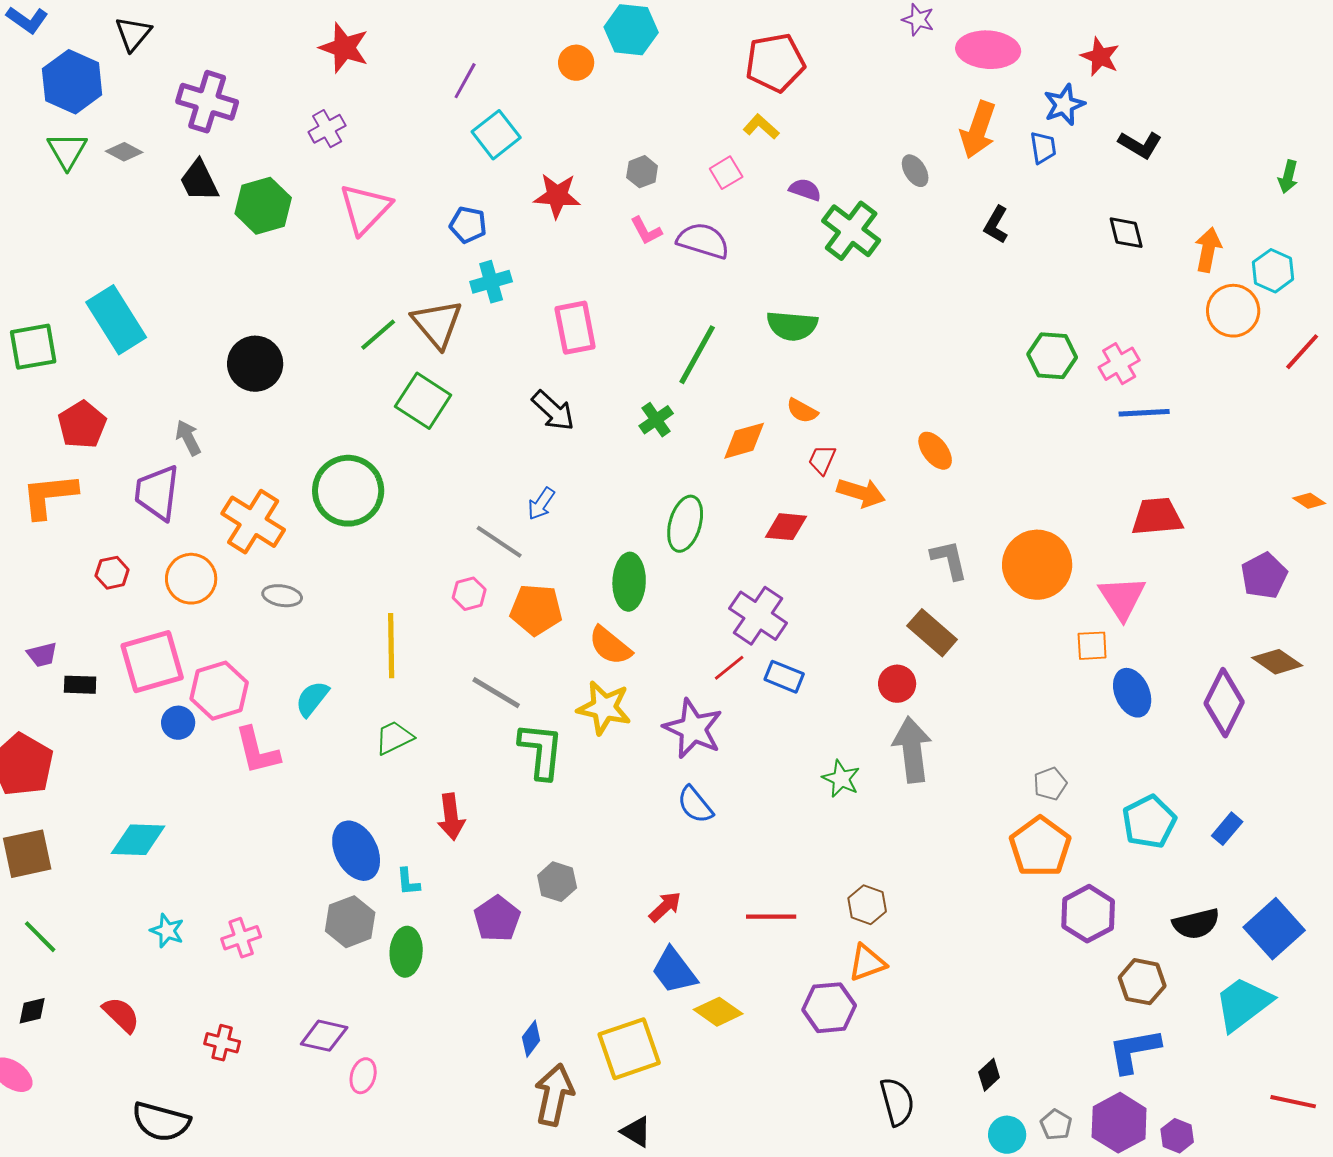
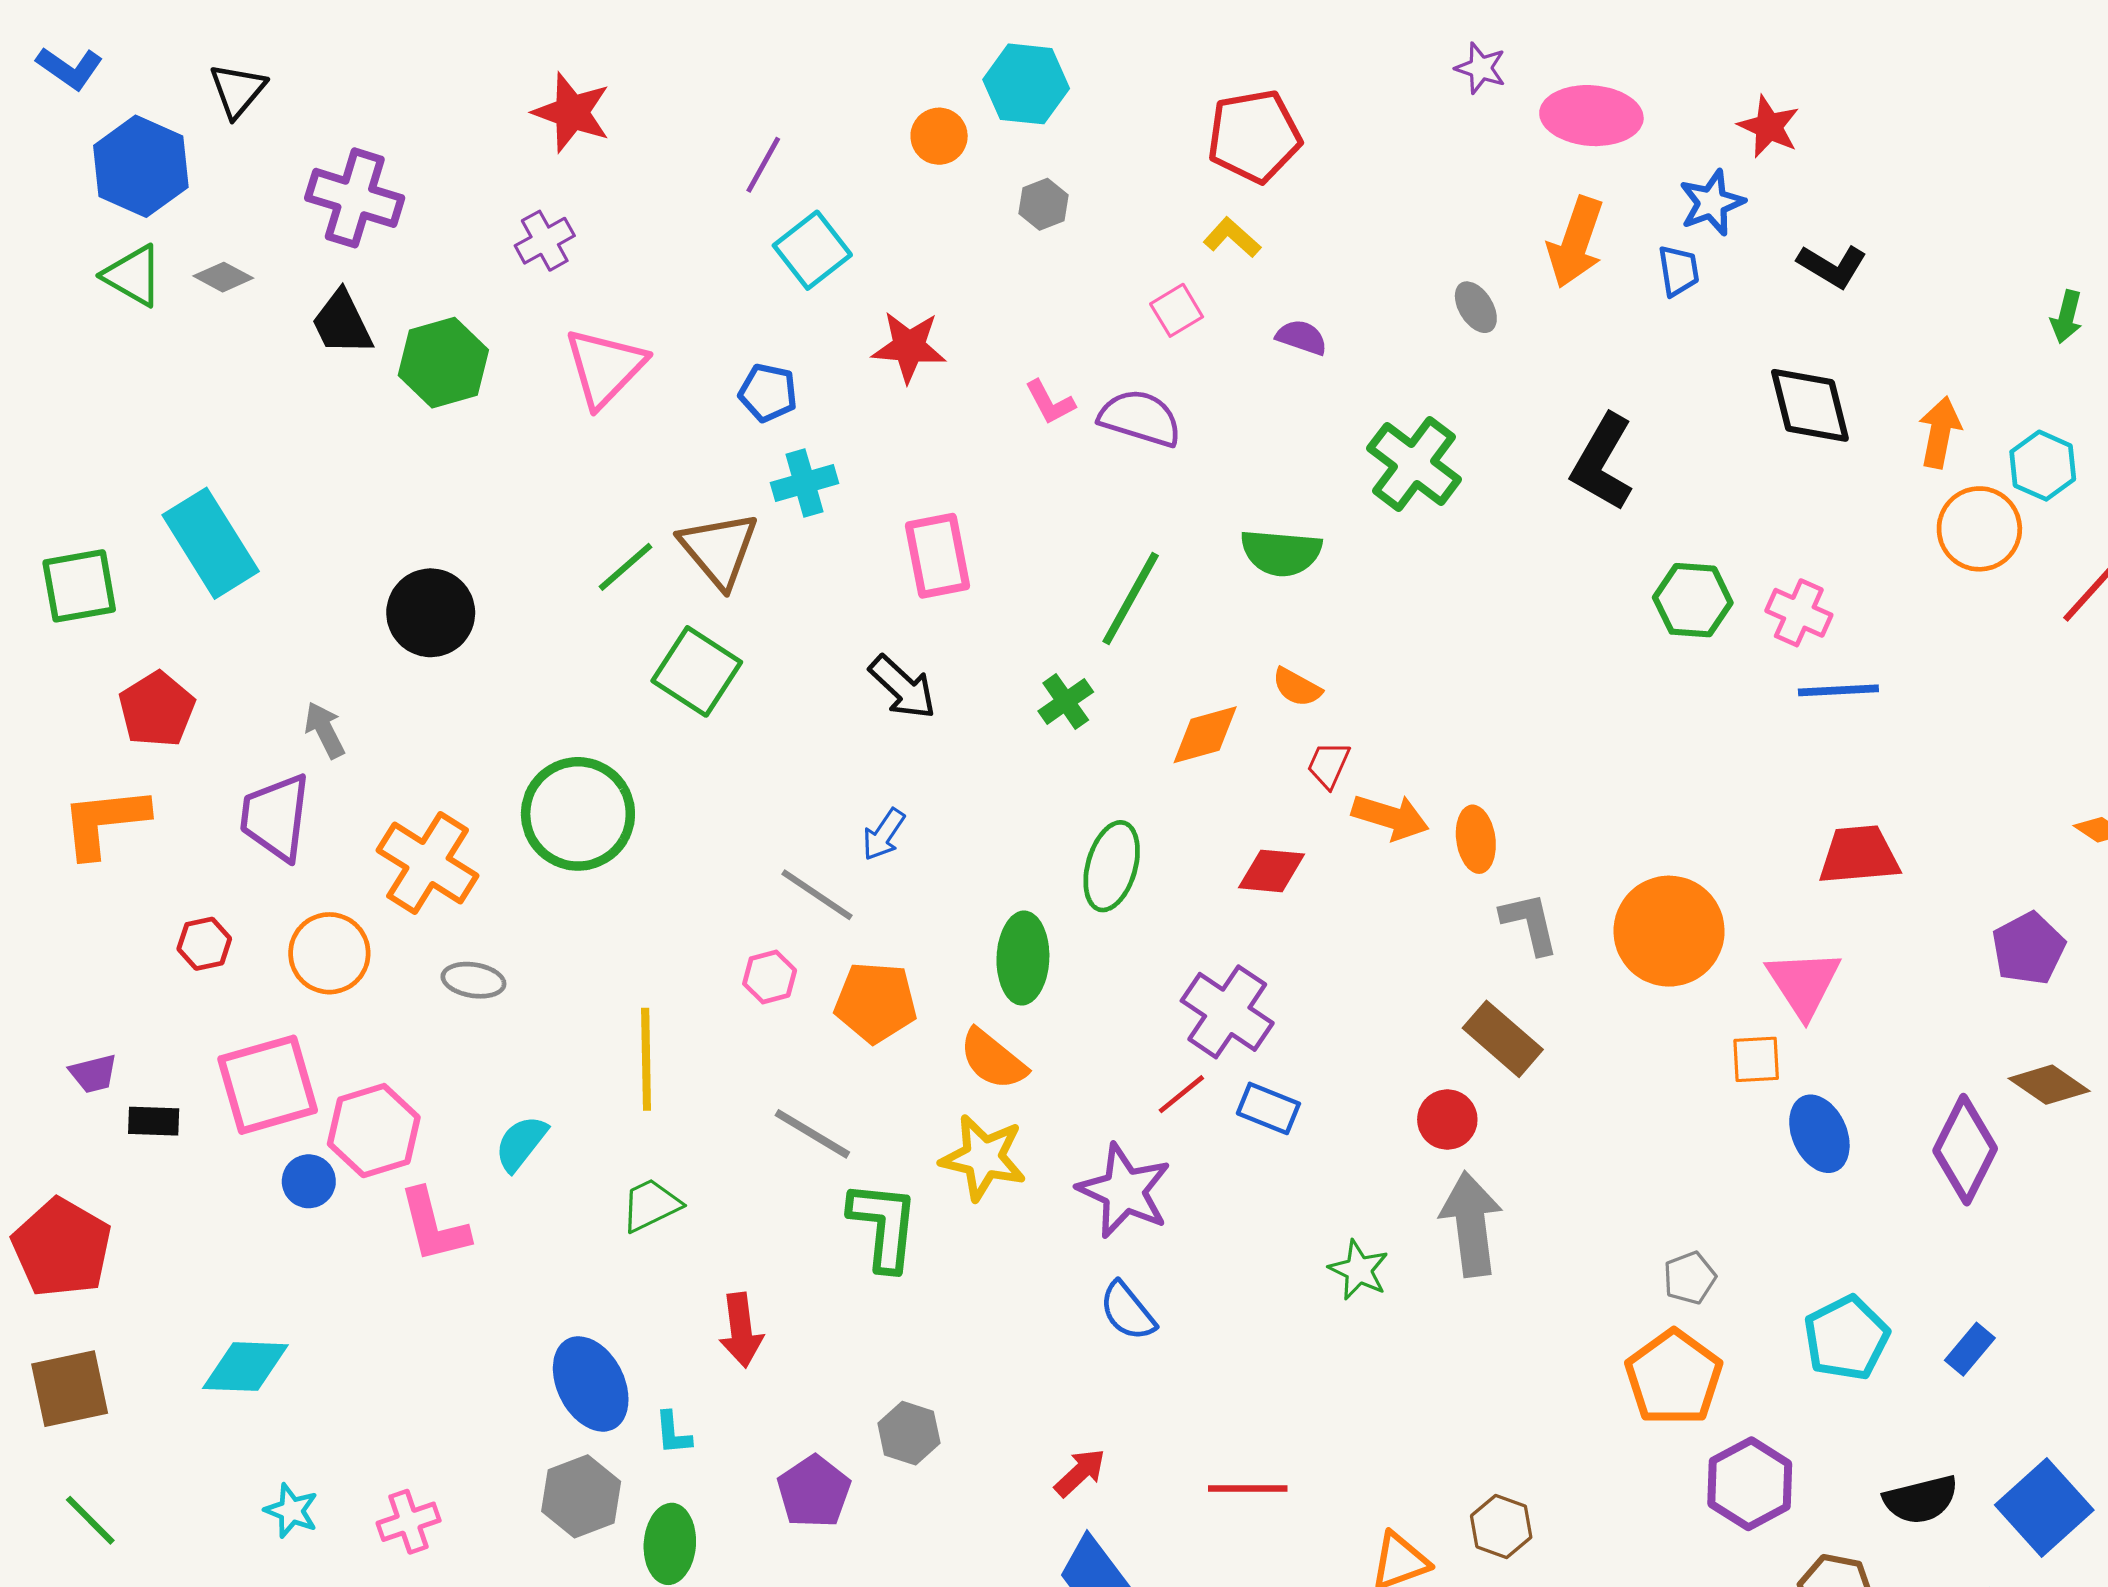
green triangle: (67, 151) -> (133, 276), turned -30
gray hexagon: (642, 172) -> (1044, 204), moved
black L-shape: (996, 225) -> (1603, 462), moved, size x1.6
green cross: (851, 231) -> (1414, 464), moved
black diamond: (1126, 233) -> (1810, 405), size x1.5
pink cross: (1119, 364) -> (1799, 613), turned -36
orange ellipse: (935, 451) -> (1476, 839), moved, turned 30
brown hexagon: (867, 905) -> (1501, 1526), moved

